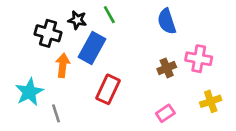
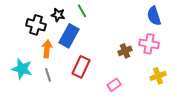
blue semicircle: (167, 21) -> (154, 16), moved
cyan star: (29, 92) -> (22, 69), turned -30
gray line: (56, 113) -> (48, 75), moved
pink rectangle: (165, 113) -> (114, 85), moved

